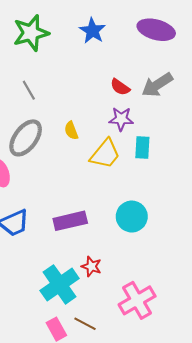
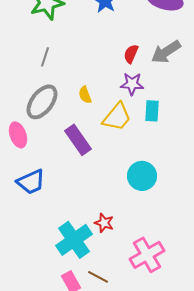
red semicircle: (120, 87) -> (131, 54), turned 78
gray line: (29, 90) -> (45, 57), turned 48
purple rectangle: (70, 221) -> (78, 140), moved, turned 68

